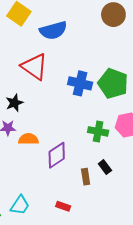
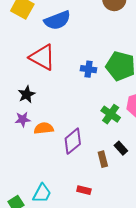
blue cross: (80, 83) -> (89, 69), size x0.7
green cross: (98, 131) -> (111, 114), turned 30

